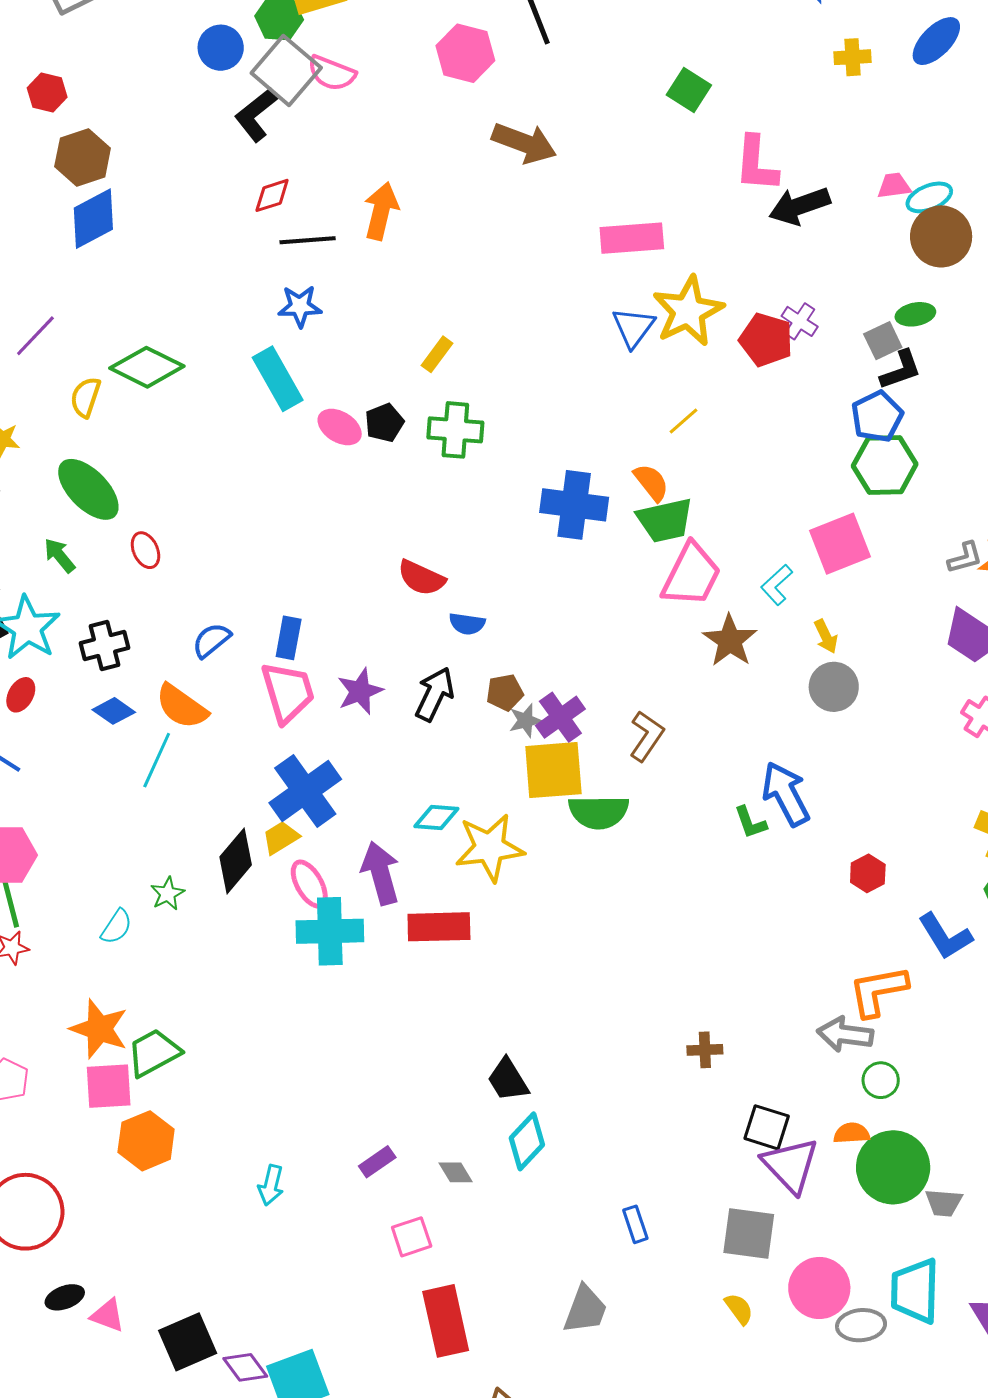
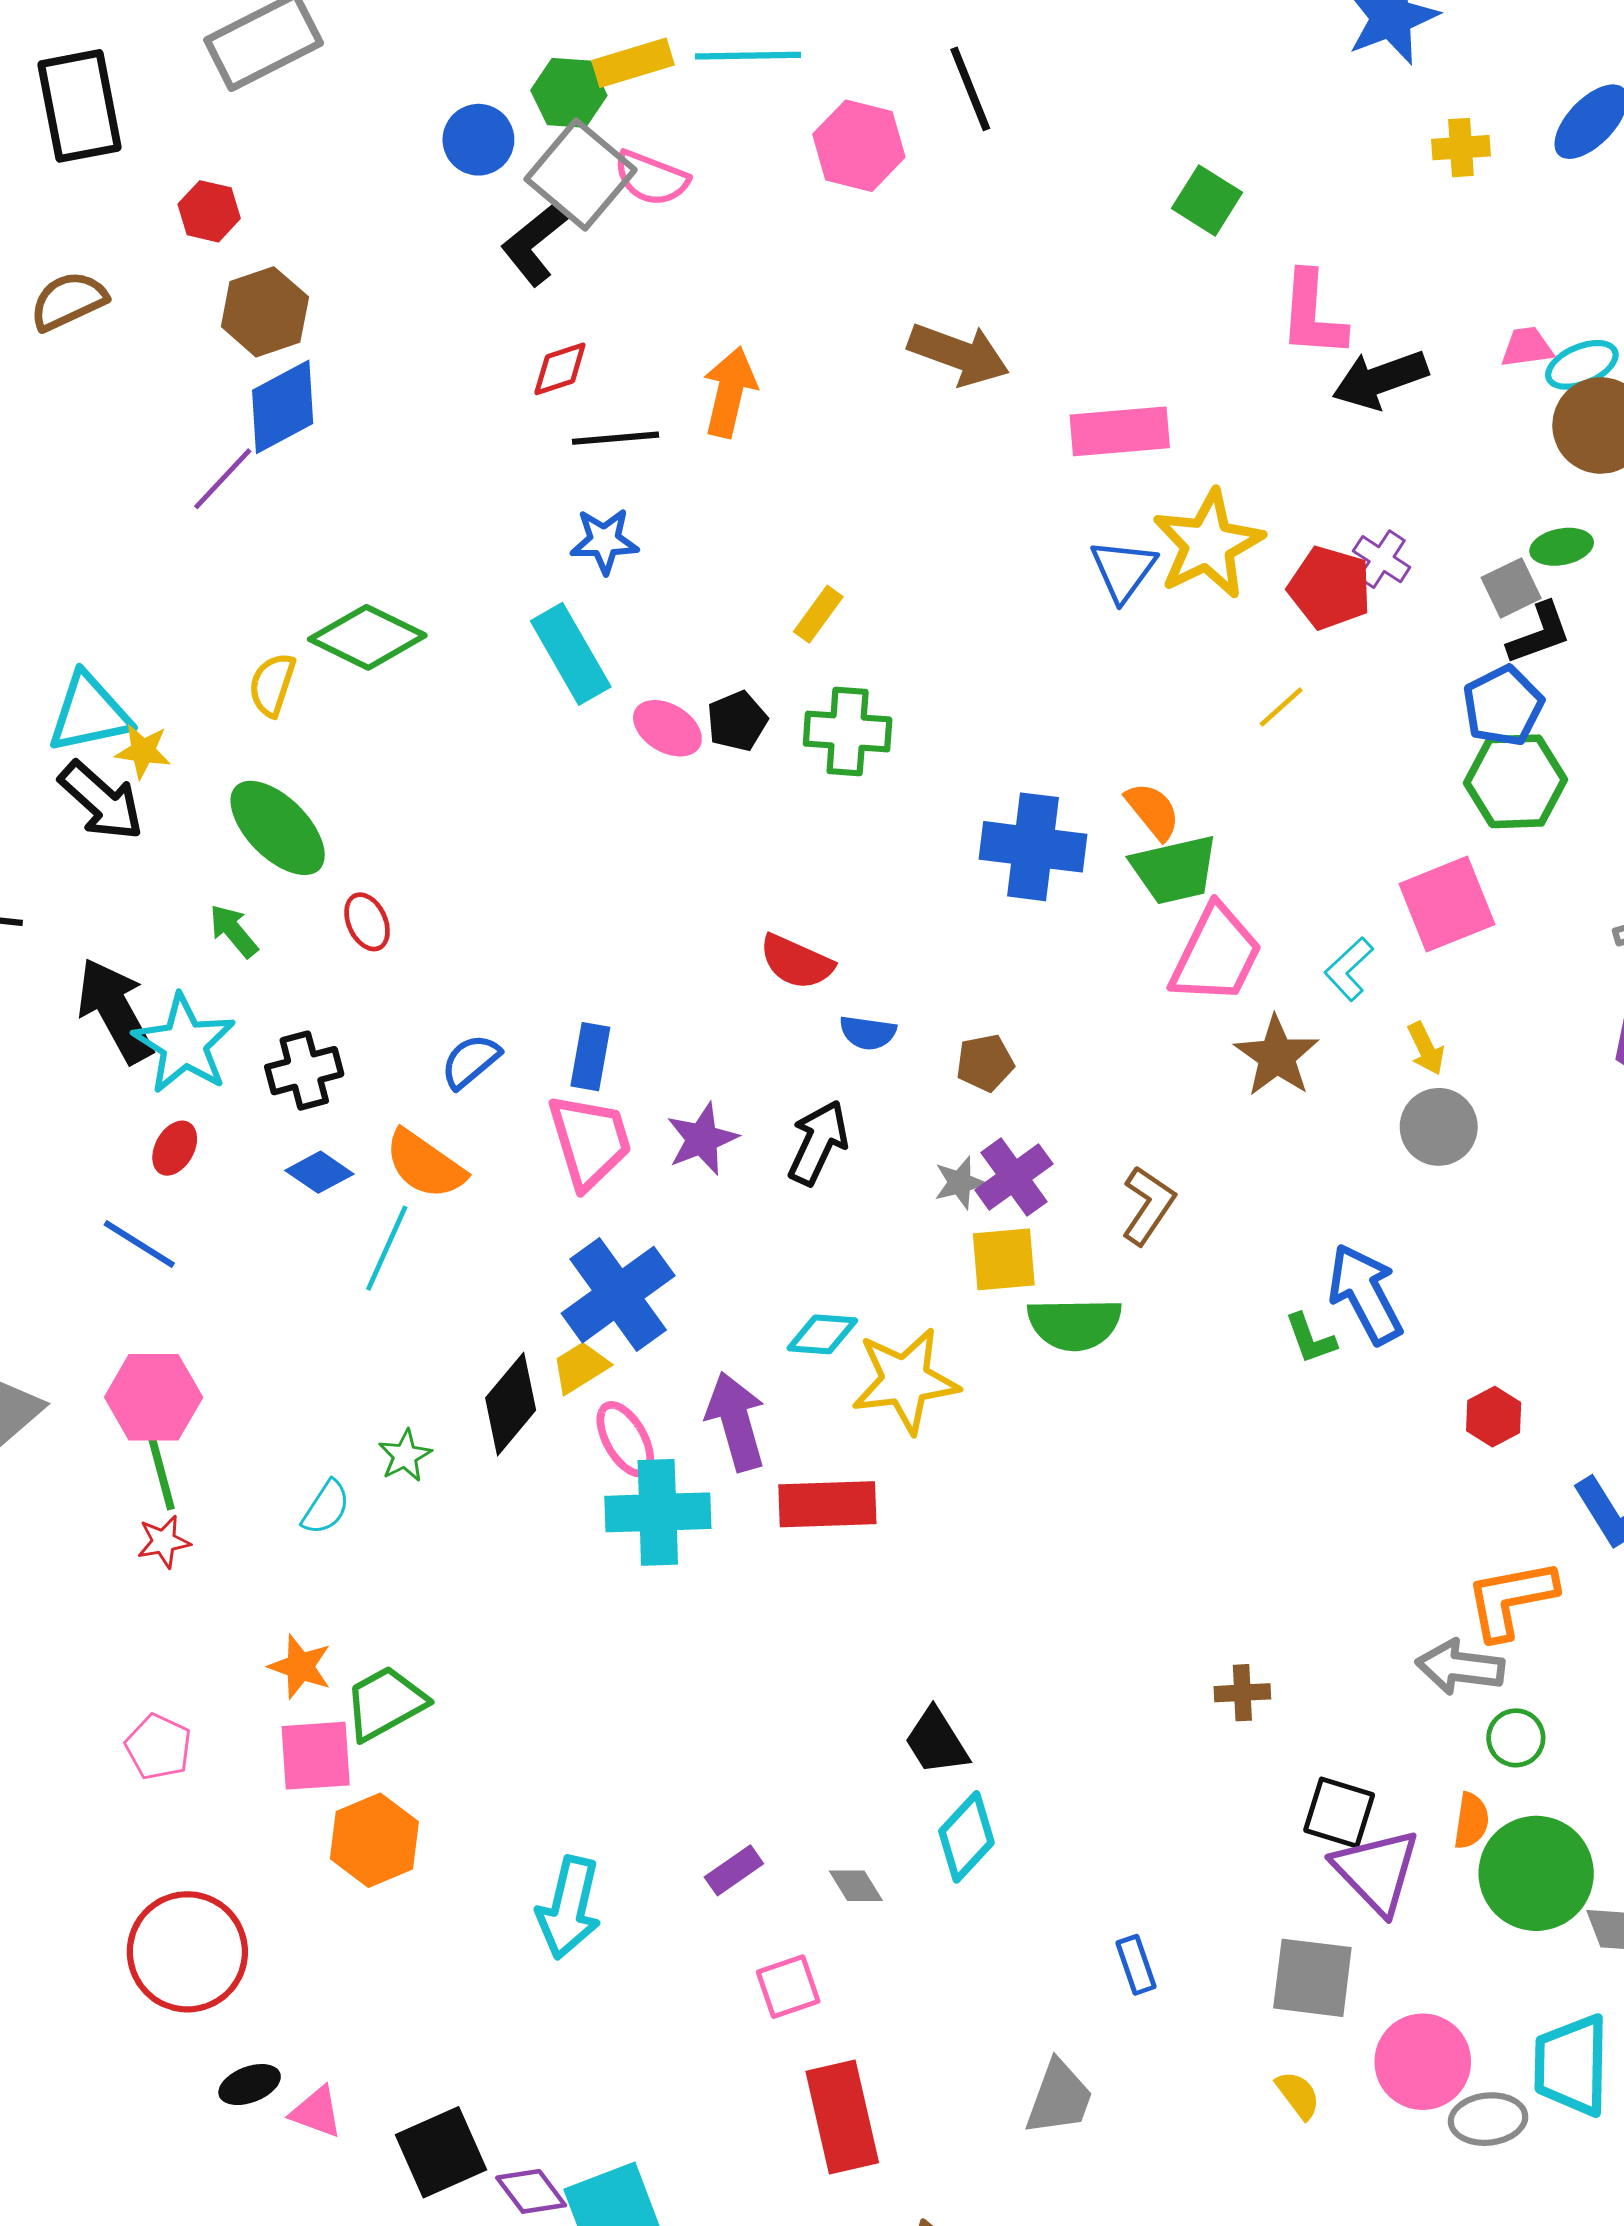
brown arrow: (524, 143) -> (959, 354), moved
purple line: (35, 336) -> (223, 479), moved
yellow line: (684, 421) -> (1281, 707), moved
brown pentagon: (505, 692) -> (985, 1063), moved
yellow square: (553, 770) -> (1004, 1259), size x0.7
orange star: (99, 1029) -> (300, 1667), size x0.7
orange semicircle: (852, 1133) -> (1471, 1821), turned 102
cyan arrow: (271, 1185) -> (569, 1908), size x1.6

